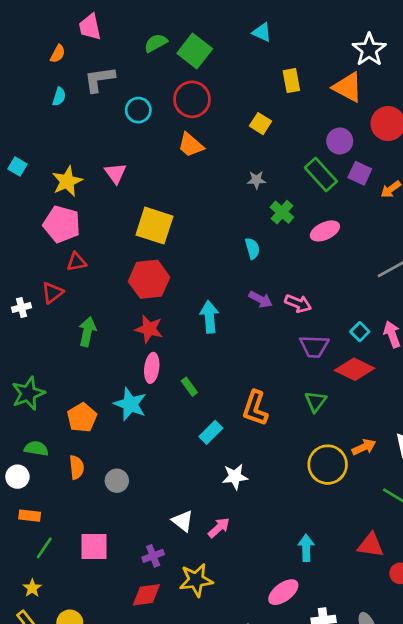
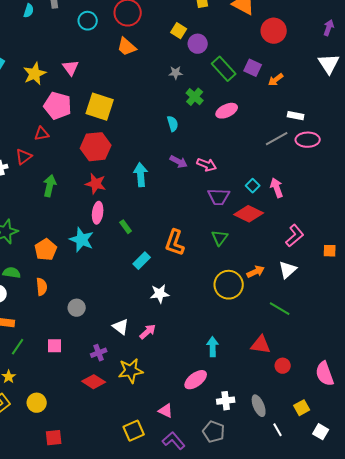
purple circle: (340, 141) -> (198, 44), moved
pink pentagon: (62, 224) -> (58, 106), moved
gray circle: (117, 481) -> (77, 308), moved
pink square: (94, 546) -> (55, 346), size x0.7
red diamond: (146, 595) -> (94, 382), turned 40

